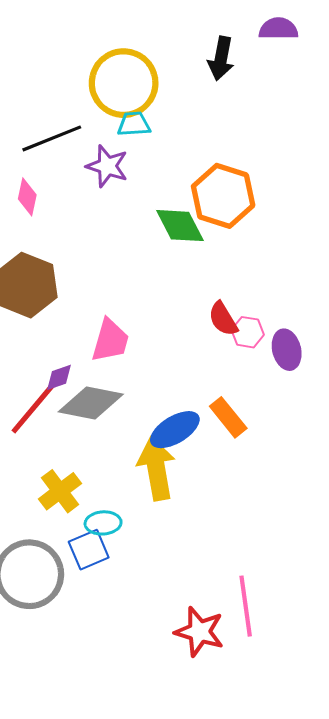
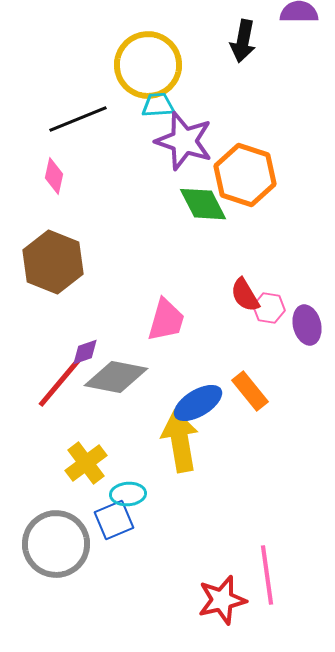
purple star: (107, 166) -> (184, 141), moved, size x1.4
pink trapezoid: (110, 340) -> (166, 320), moved
red star: (199, 632) -> (222, 600), turned -30

